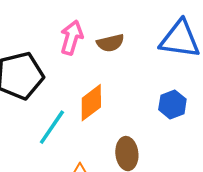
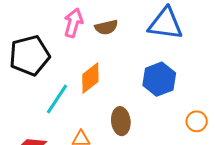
blue hexagon: (172, 104) -> (159, 79), size x1.4

